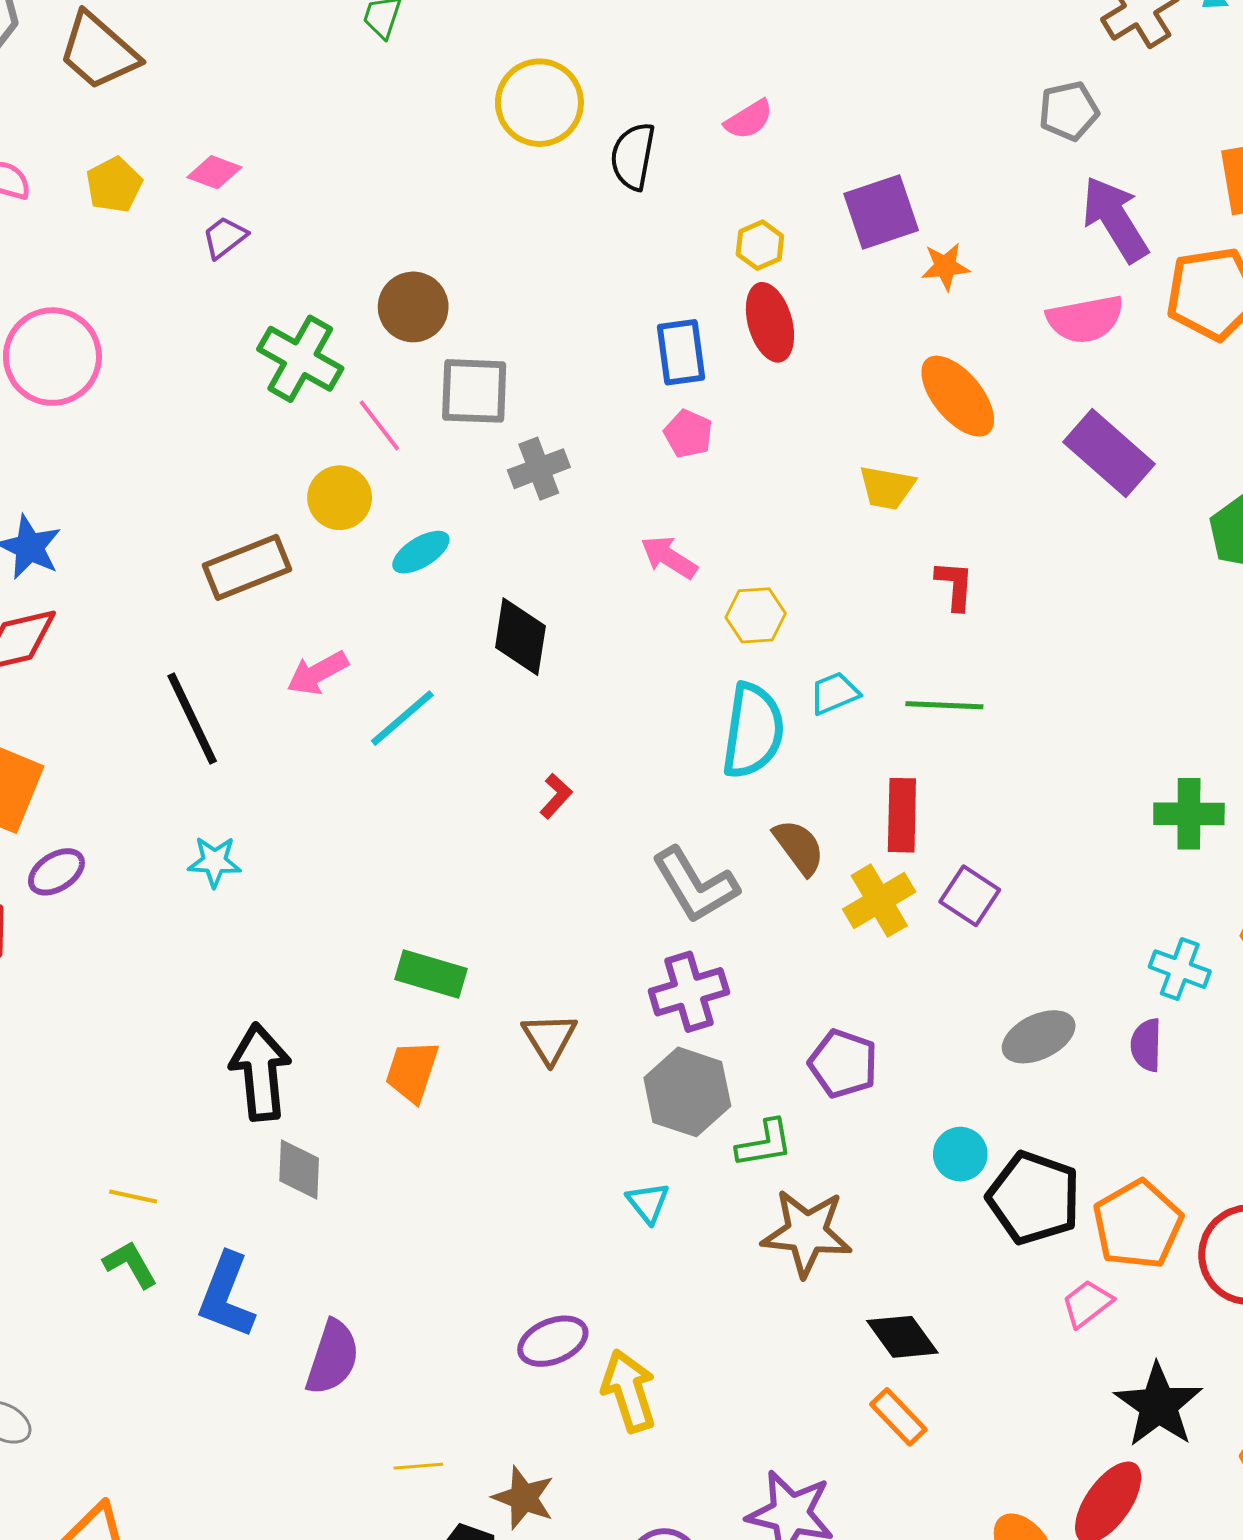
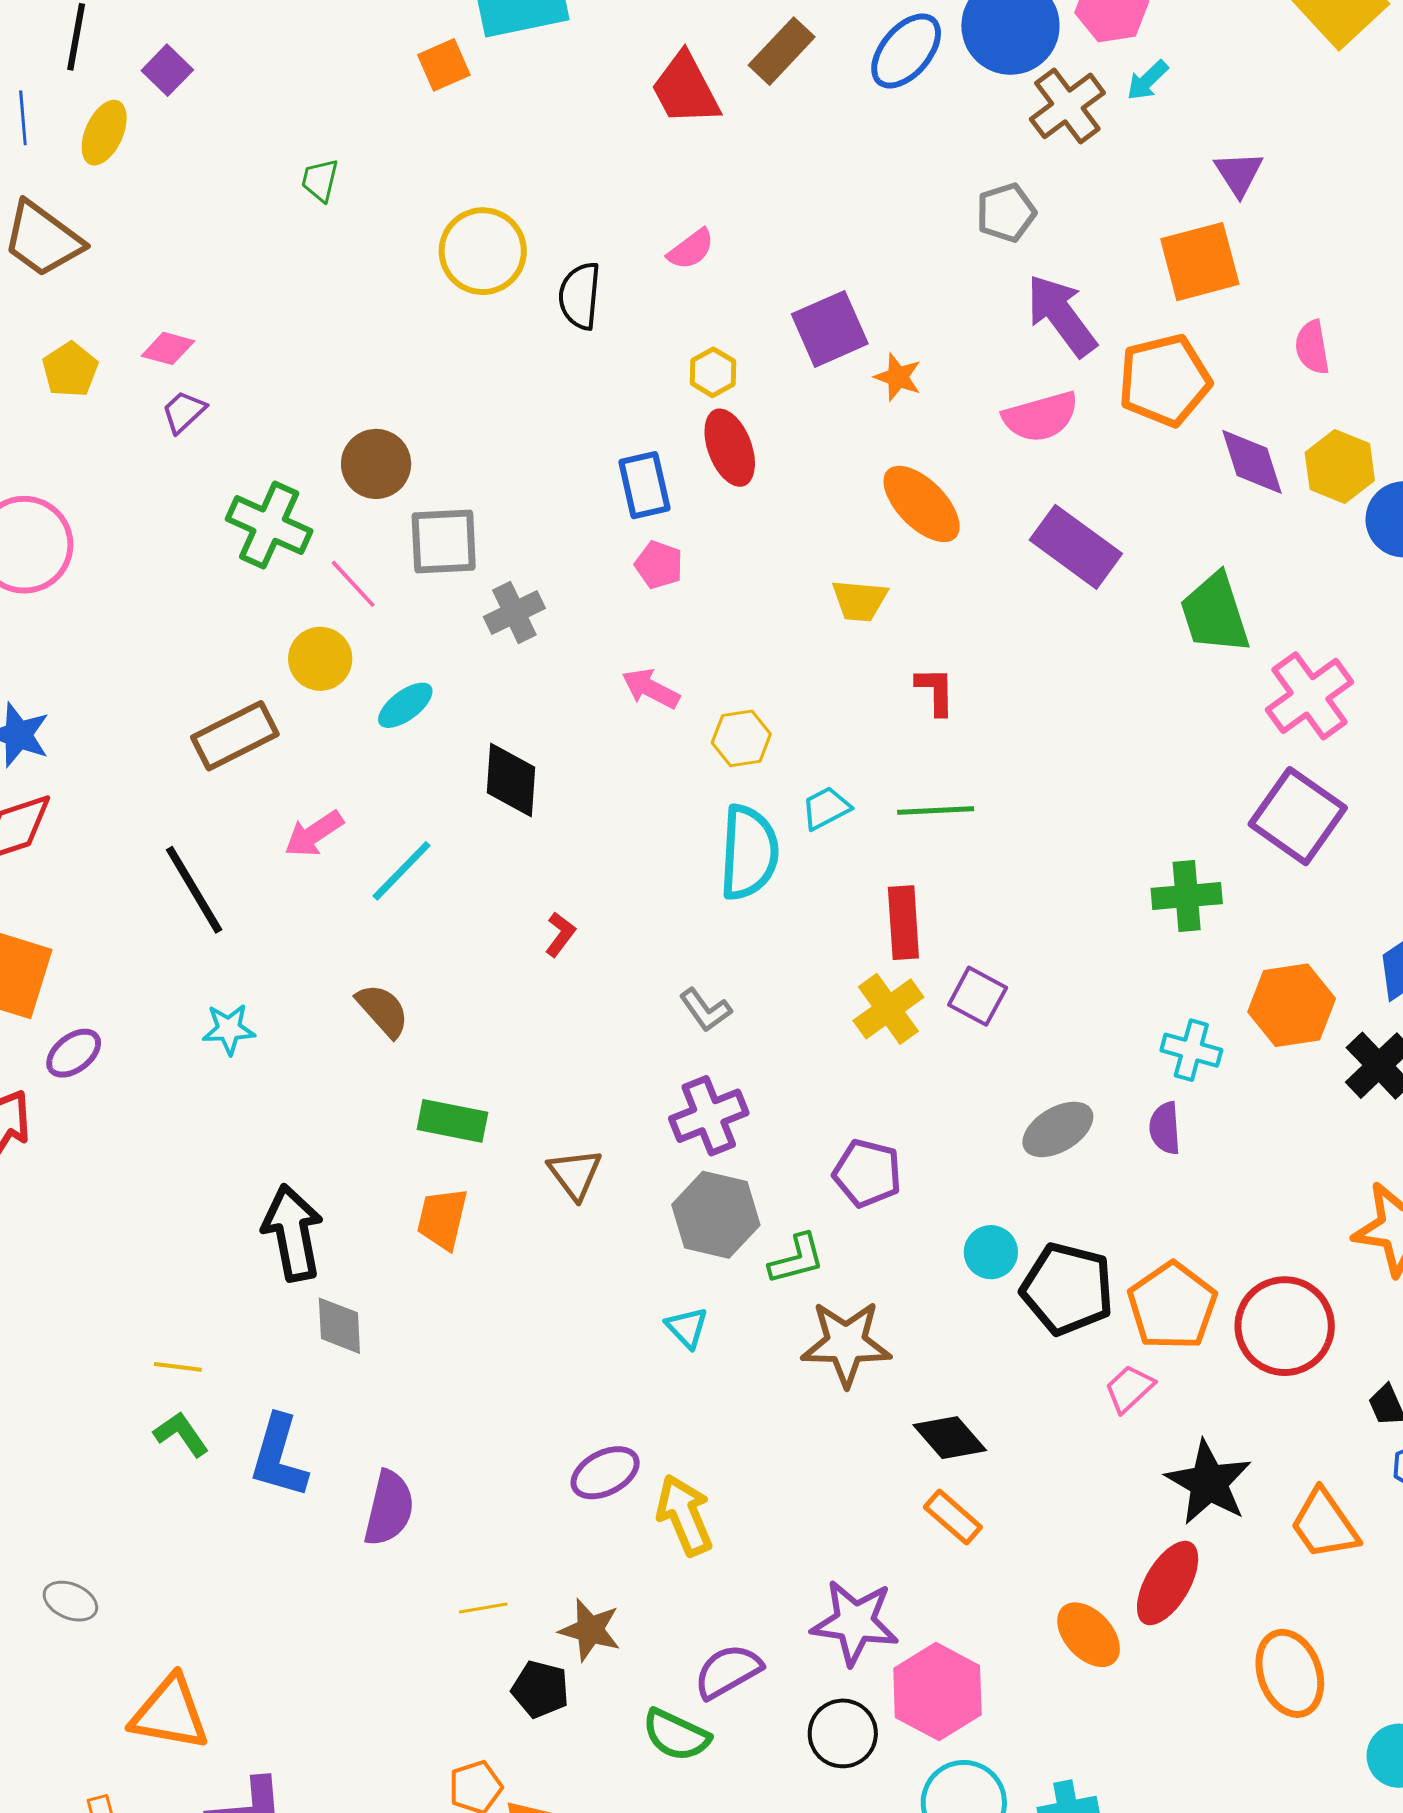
orange star: (945, 266) -> (898, 377), turned 30
brown semicircle: (799, 847) -> (383, 1010), moved
gray L-shape: (695, 885) -> (705, 1010), size x0.6

